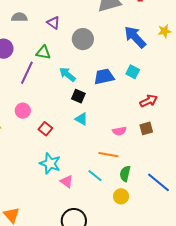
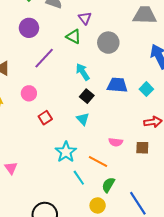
green triangle: (43, 52) -> (74, 37), moved
cyan star: (50, 163) -> (66, 152), moved
pink triangle: (67, 181) -> (11, 168), moved

